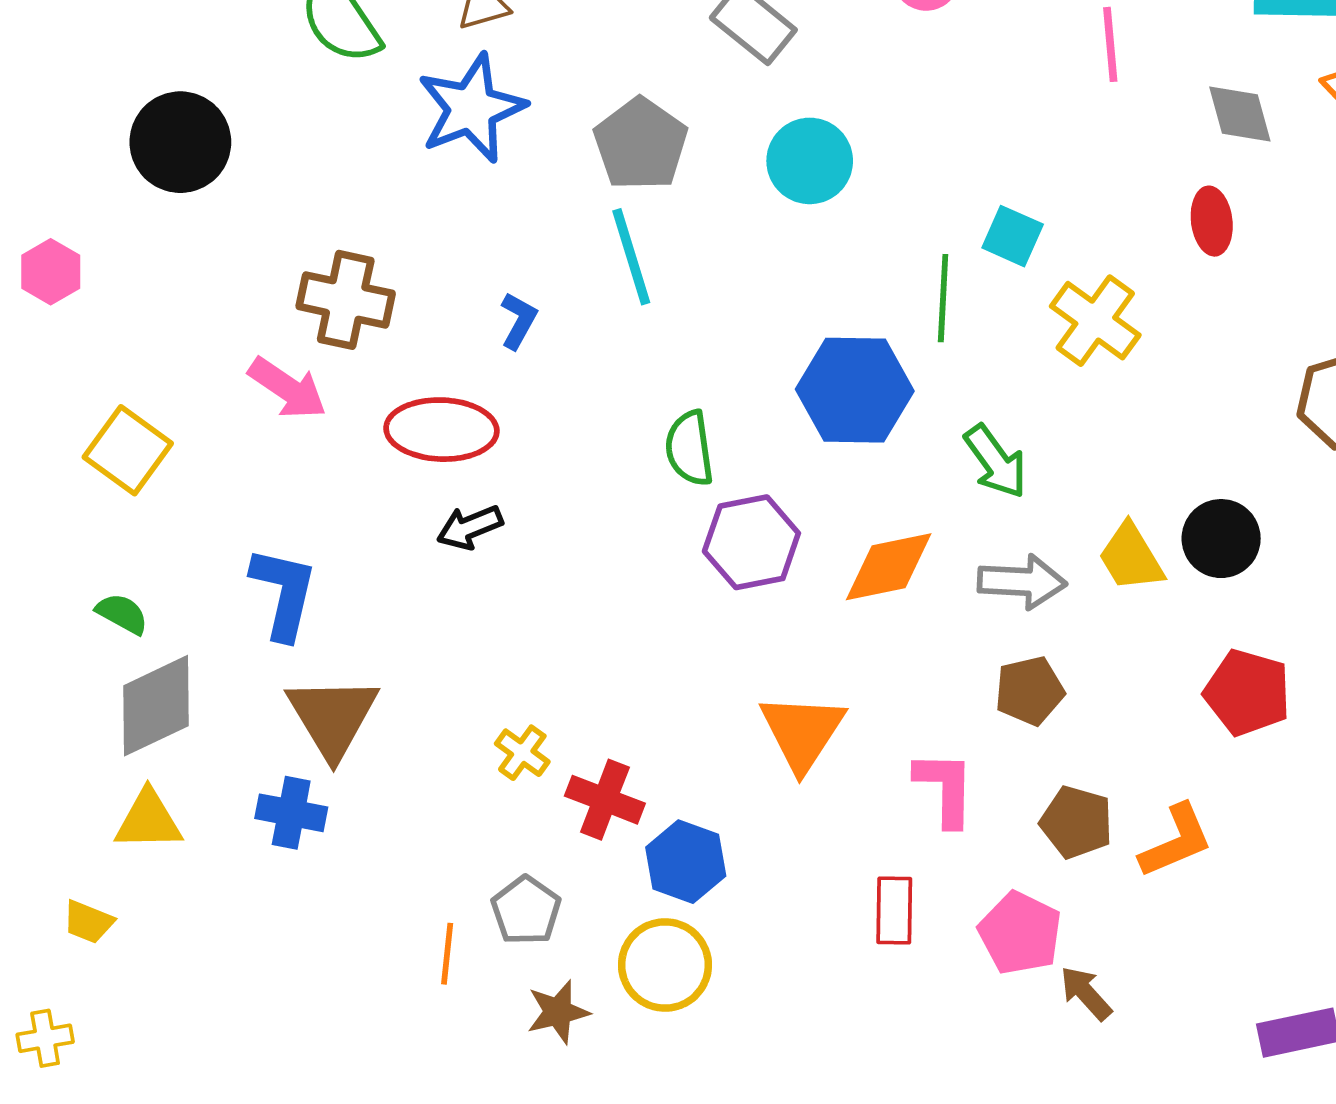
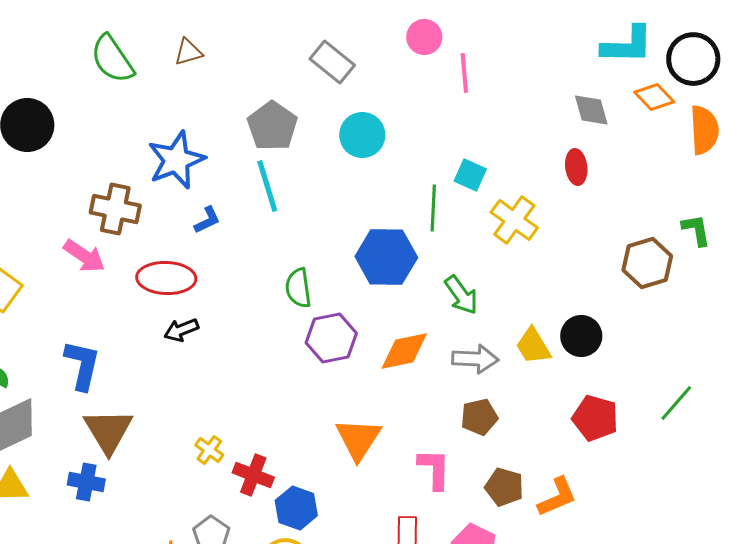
pink line: (1110, 44) -> (464, 73), moved
blue star: (472, 108) -> (176, 160), moved
blue L-shape: (519, 321) -> (207, 220), turned 36

